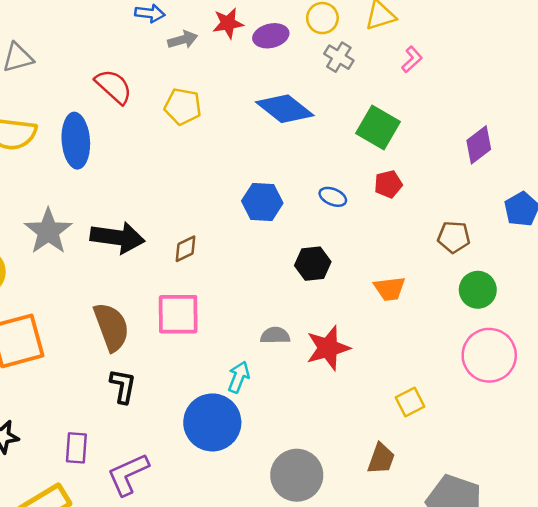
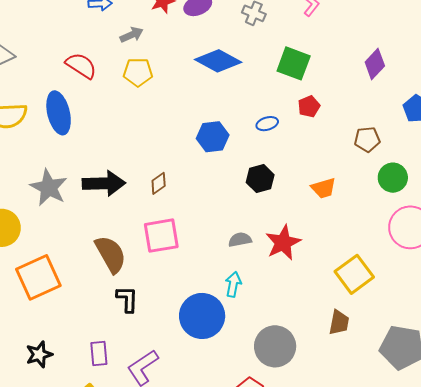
gray arrow: (183, 40) -> (132, 35), moved
blue ellipse: (333, 197) -> (267, 124), turned -30
cyan arrow: (239, 377) -> (233, 284), moved
yellow square: (410, 402) -> (354, 274), size x1.6

